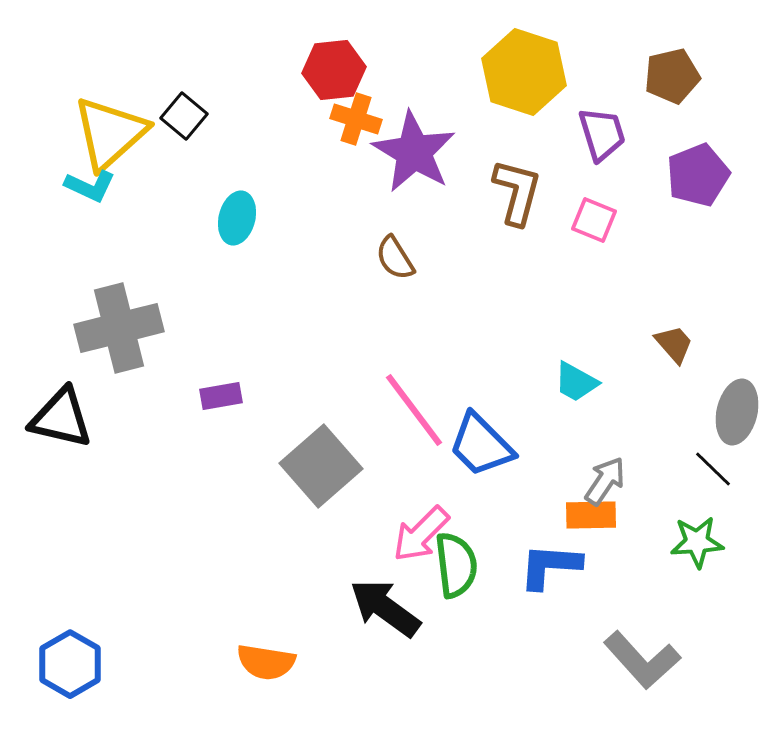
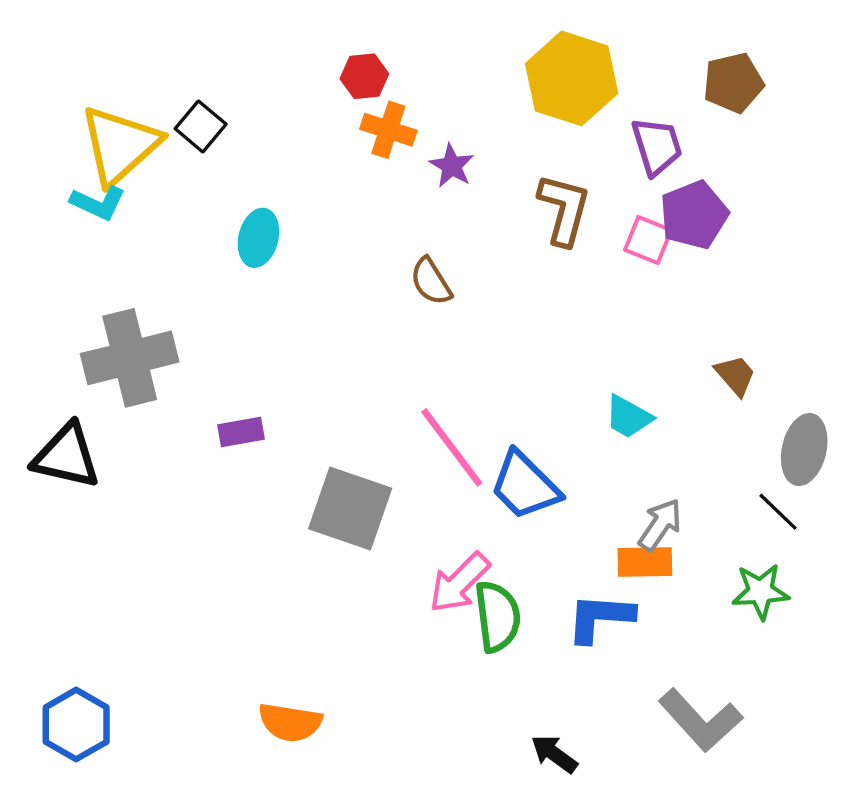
red hexagon: (334, 70) -> (364, 76), size x0.7
purple star: (414, 152) -> (452, 166), size x0.5
purple pentagon: (698, 175) -> (694, 215), moved
gray square: (321, 466) -> (350, 508), turned -30
black arrow: (385, 608) -> (554, 754), moved, size x0.6

